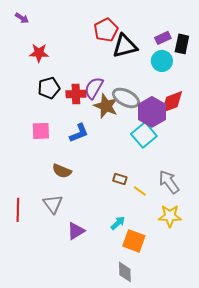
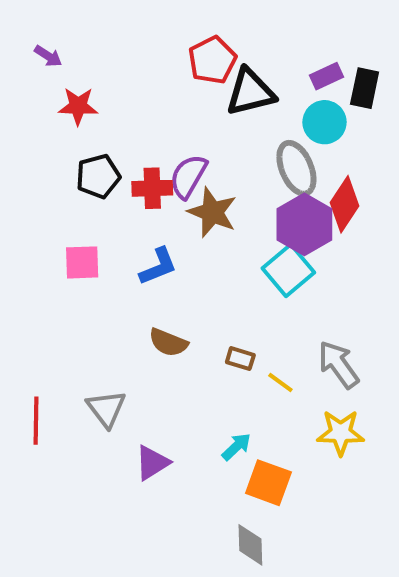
purple arrow: (22, 18) -> (48, 56), moved
gray ellipse: (126, 98) -> (296, 168), moved, turned 40
red diamond: (172, 102) -> (345, 204), turned -36
brown semicircle: (62, 171) -> (168, 343), moved

